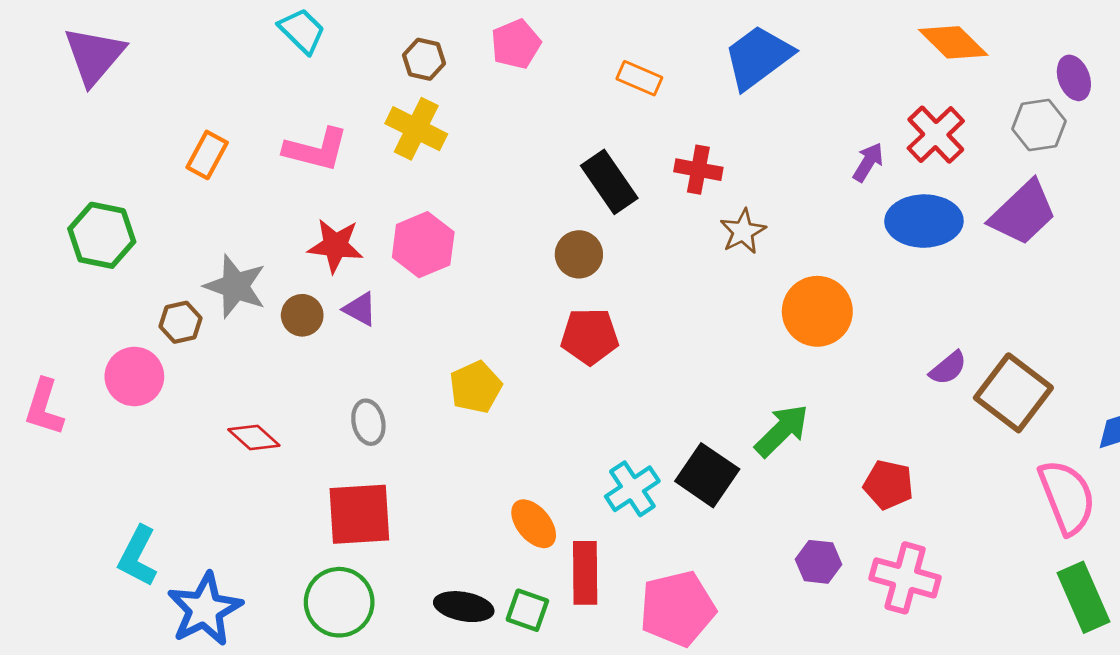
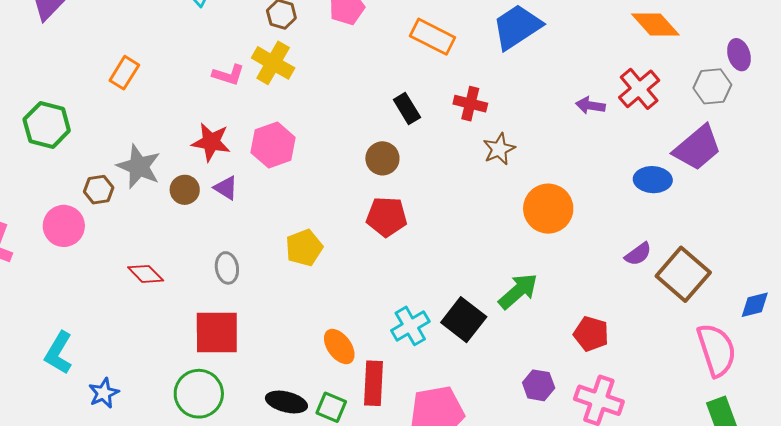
orange rectangle: (639, 78) -> (432, 37), size x1.4
pink L-shape: (316, 150) -> (228, 75), moved, size x0.7
purple arrow: (868, 162) -> (590, 105), turned -116
black rectangle: (609, 182) -> (407, 109), size x0.7
blue ellipse: (924, 221) -> (653, 180), moved, size x0.7
blue star: (205, 609) -> (104, 393), size x0.6

